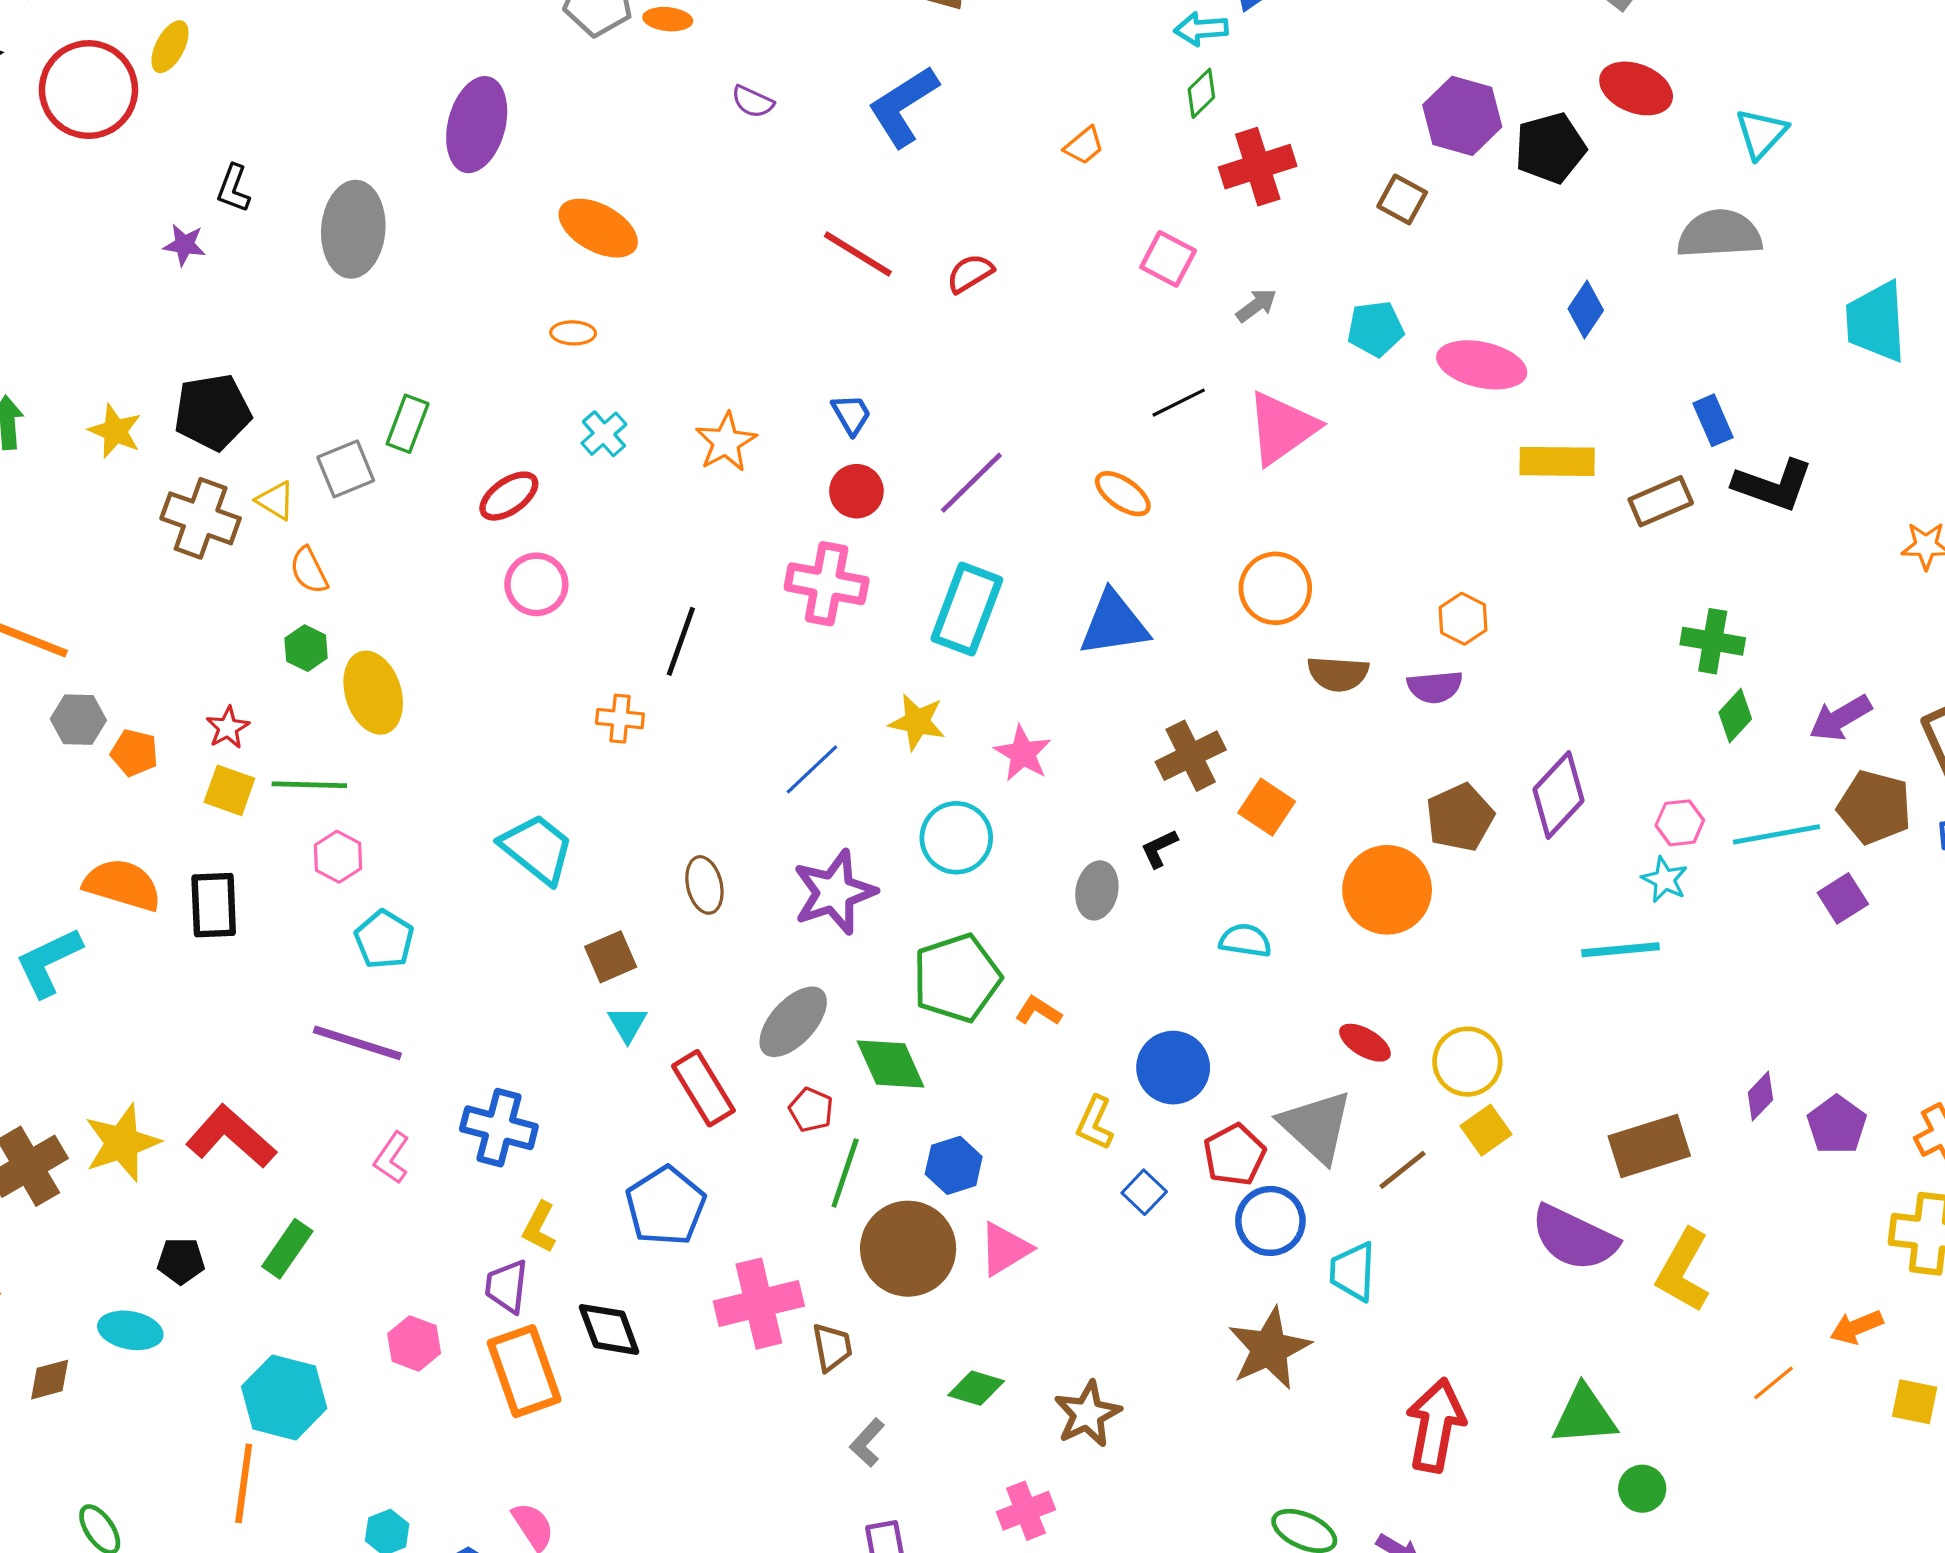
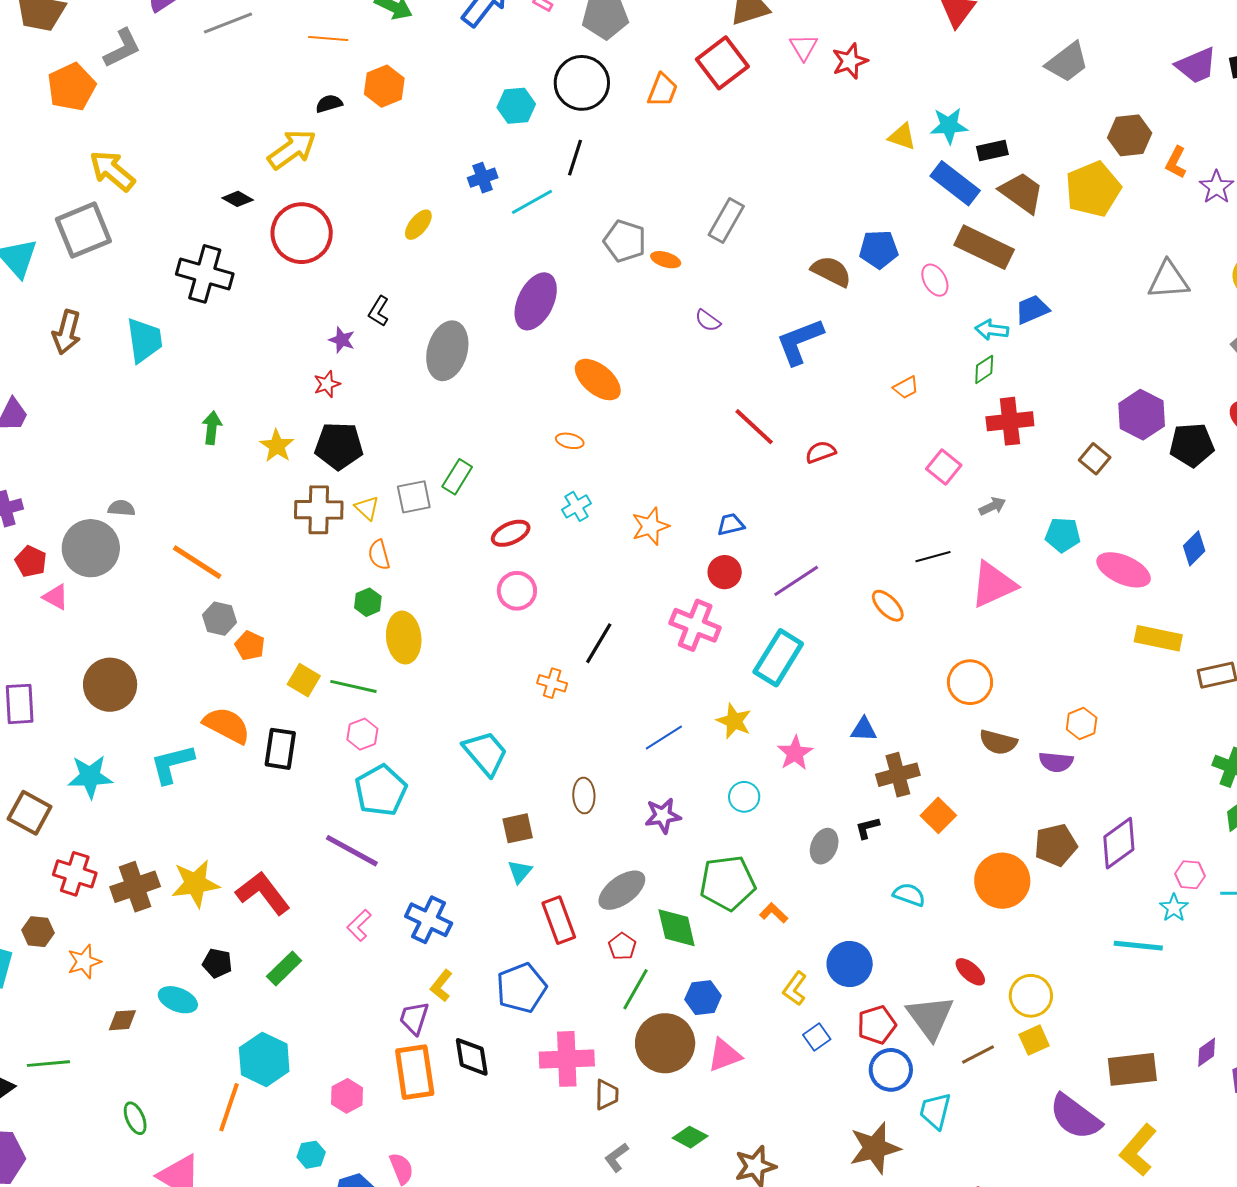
yellow ellipse: (170, 47) -> (418, 225), moved
blue trapezoid: (851, 414) -> (731, 524), turned -84
brown cross: (201, 518) -> (319, 510), turned -30
blue triangle: (1114, 624) -> (864, 729), moved, size x0.6
red star: (228, 728) -> (327, 384), moved
cyan circle: (956, 838) -> (744, 797), size x0.7
purple star: (834, 892) -> (663, 816), size x0.7
cyan pentagon: (384, 939) -> (381, 790), size x1.4
pink hexagon: (414, 1343) -> (347, 1096), moved

